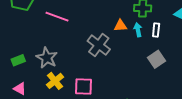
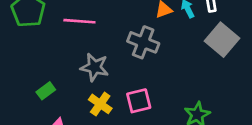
gray star: (47, 58) -> (95, 67), moved
gray square: (156, 59) -> (222, 40), size x1.4

